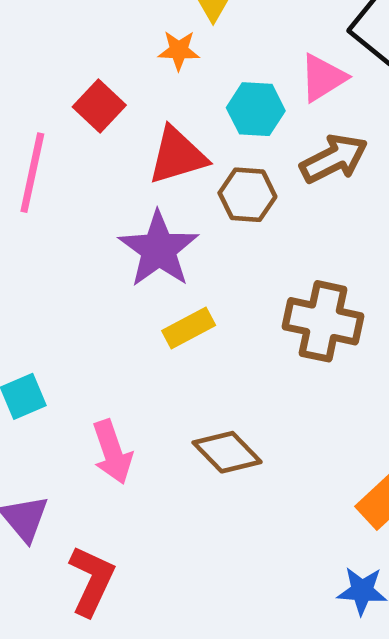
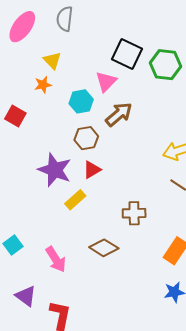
red triangle: (177, 156) -> (92, 170), moved, size x0.7
brown cross: (323, 321) -> (134, 213), moved, size x0.7

